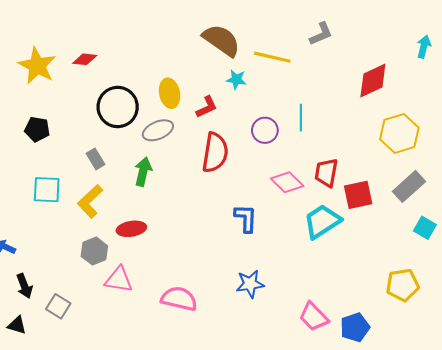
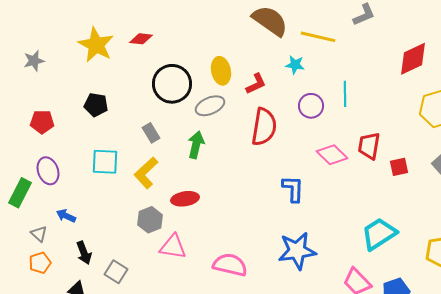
cyan star: (236, 79) -> (295, 65), moved
red square: (358, 195) -> (399, 167), size x0.7
cyan trapezoid: (322, 221) -> (379, 234), moved
blue star: (250, 284) -> (297, 251), size x1.4

